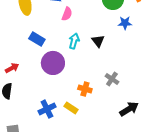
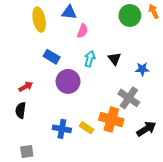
blue star: (125, 23) -> (142, 69), moved
gray cross: (112, 79) -> (129, 98), size x1.5
orange cross: (85, 89) -> (111, 120), moved, size x1.6
blue cross: (47, 109) -> (62, 129), turned 36

